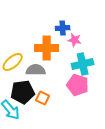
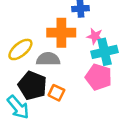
pink star: (75, 40) -> (95, 36), moved
black pentagon: (23, 92) -> (32, 86), turned 30

